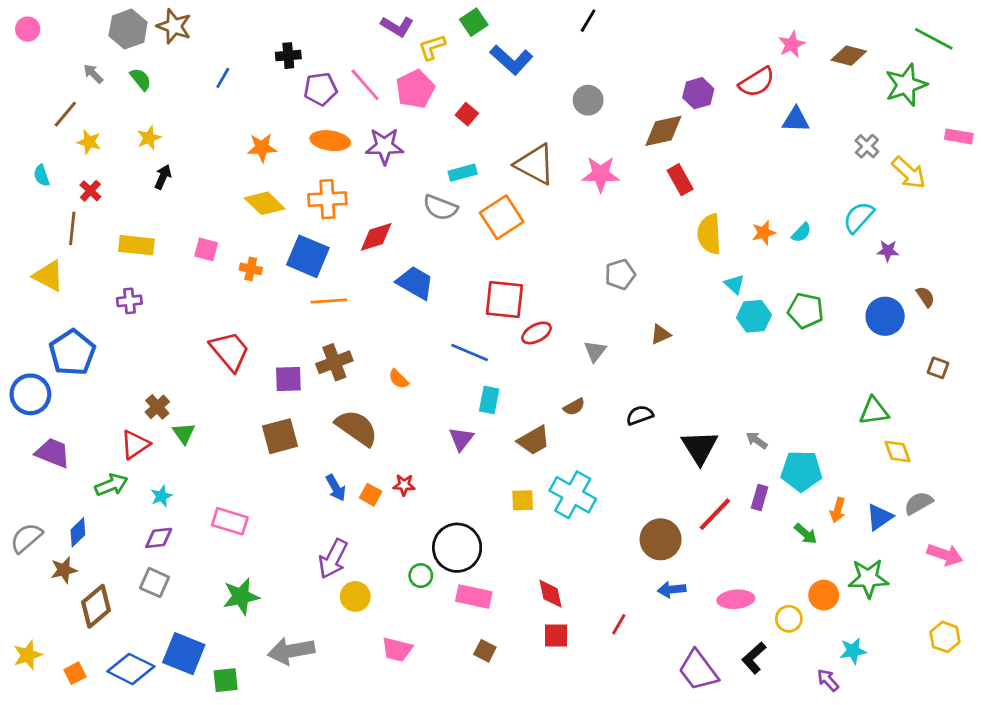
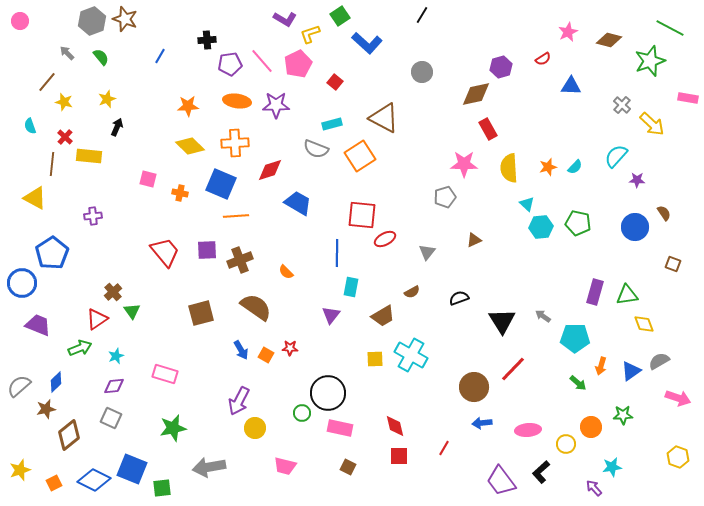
red semicircle: (757, 82) -> (543, 59), size x0.6
pink star: (601, 174) -> (464, 164), moved
yellow rectangle: (136, 245) -> (89, 156), moved
blue line: (470, 352) -> (337, 253), turned 68
purple square: (288, 379) -> (207, 250), moved
purple rectangle: (760, 497) -> (595, 292), moved, size x1.4
green star: (868, 578) -> (623, 415), size x0.7

